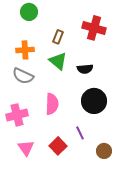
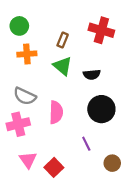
green circle: (29, 12) -> (19, 26), moved
gray semicircle: (23, 76) -> (25, 96), moved
red square: (58, 146) -> (54, 167), moved

